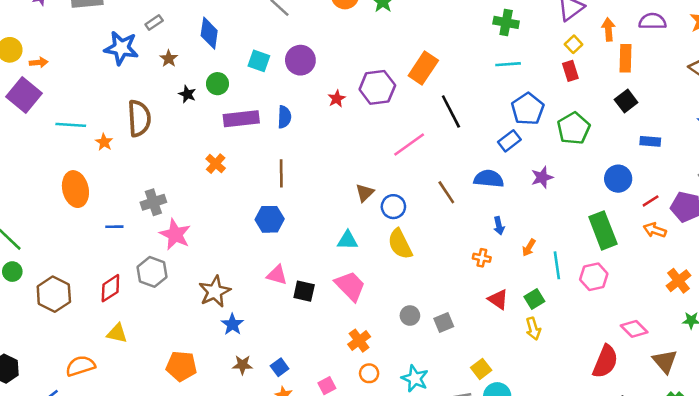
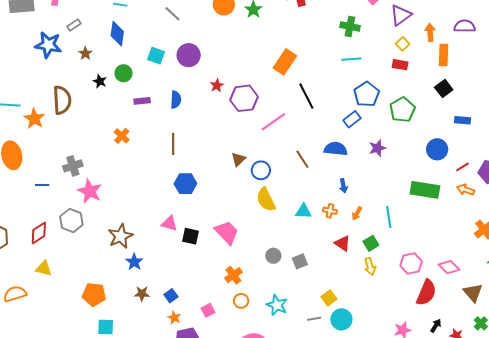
red rectangle: (570, 71) -> (400, 65), turned -63
purple hexagon: (377, 87) -> (244, 98), moved
purple rectangle: (241, 119) -> (142, 101), size x0.6
orange star: (104, 142) -> (34, 119), size x1.5
blue hexagon: (270, 219) -> (185, 184), moved
green rectangle: (603, 230) -> (425, 190), turned -60
cyan triangle: (348, 240) -> (303, 211), moved
orange arrow: (529, 248) -> (357, 213), moved
pink hexagon: (594, 277) -> (411, 264), moved

